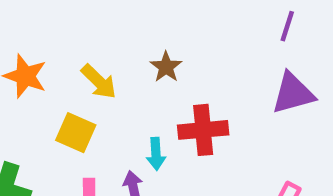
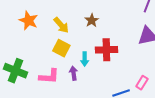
yellow square: (76, 133) -> (61, 48), moved

